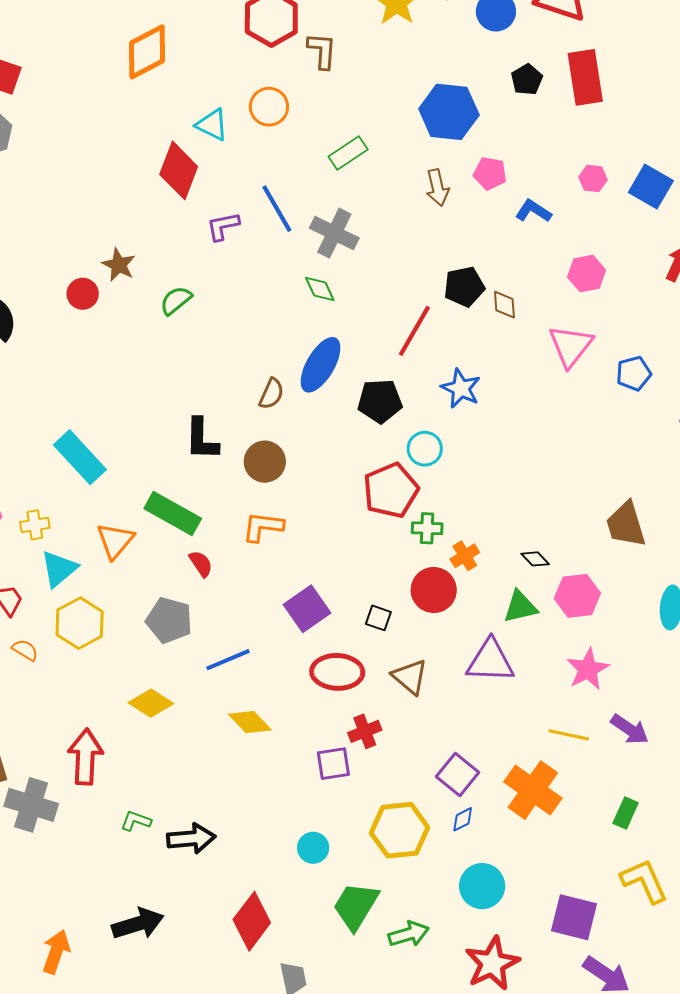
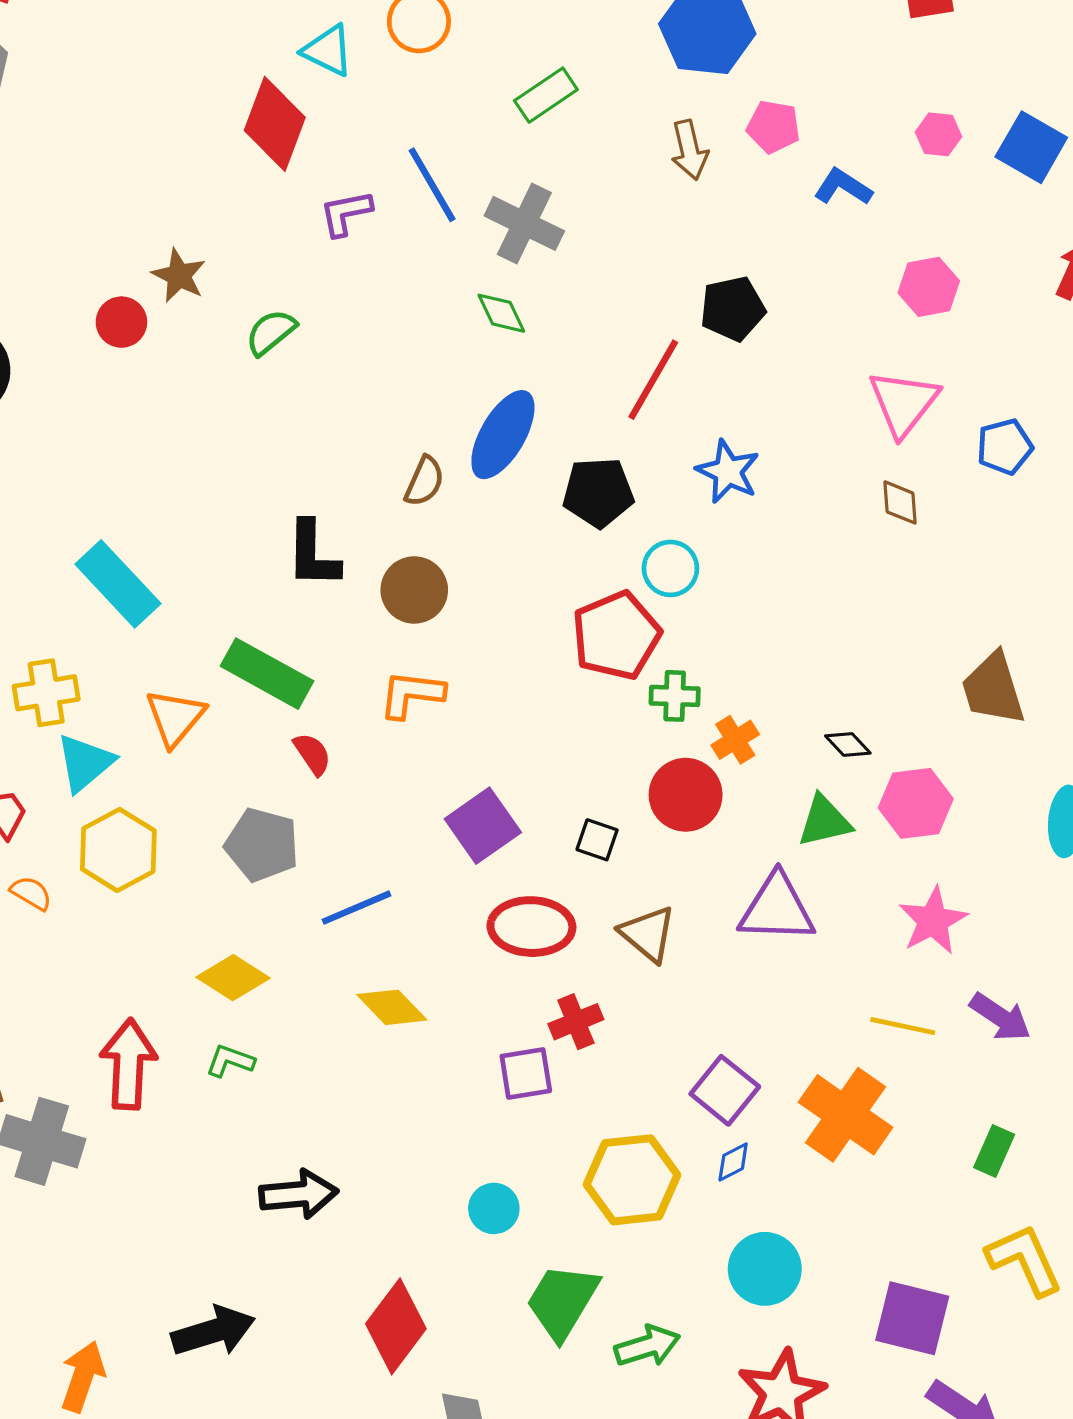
brown diamond: (504, 305) -> (900, 502), moved
yellow cross: (35, 525) -> (46, 693), size x1.4
green L-shape: (136, 821) -> (230, 1061), moved

